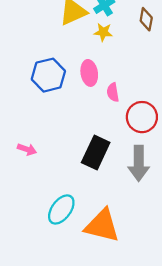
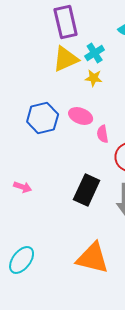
pink ellipse: (89, 73) -> (81, 116), turned -60
cyan ellipse: (61, 209) -> (22, 260), moved

